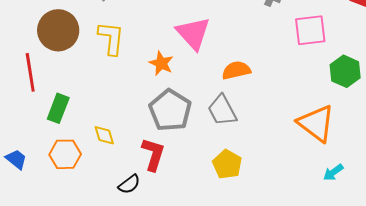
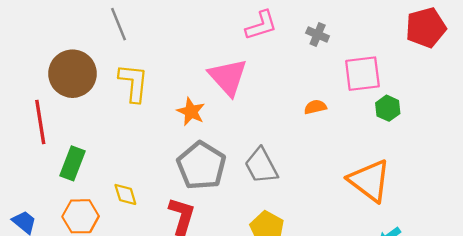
orange semicircle: (236, 70) -> (315, 107), moved, size x0.7
green hexagon: (345, 71) -> (388, 108), moved, size x0.7

